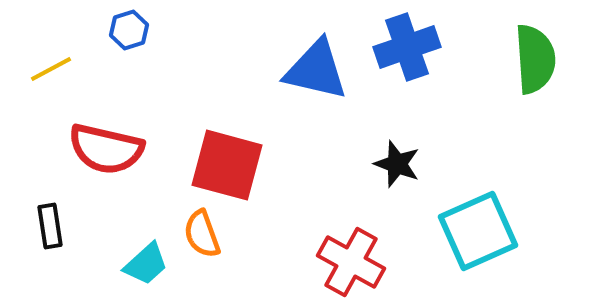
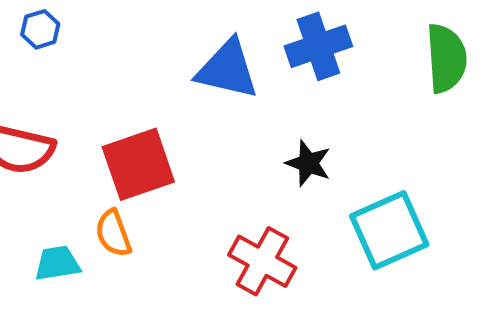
red square: (227, 165) -> (138, 164), turned -34
cyan trapezoid: (146, 264) -> (57, 263), turned -147

